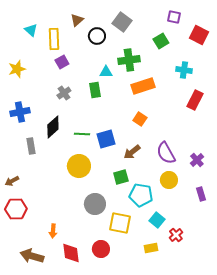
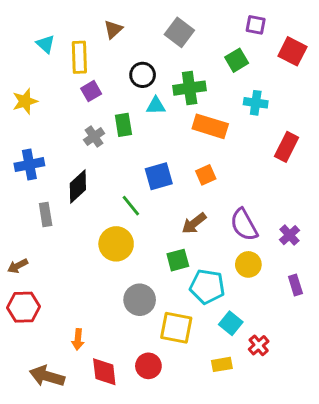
black circle: (97, 36) -> (143, 75), moved
cyan cross: (184, 70) -> (256, 103), moved
orange rectangle: (143, 86) -> (210, 126), turned 35
green rectangle: (95, 90) -> (123, 125), moved
orange square: (140, 119) -> (206, 175), turned 32
green line: (82, 134) -> (131, 206), moved, turned 49
blue square: (106, 139) -> (159, 176), moved

